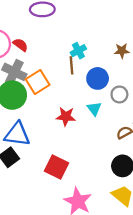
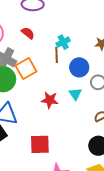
red semicircle: (20, 45) -> (28, 33), moved
red square: (56, 167) -> (40, 144), turned -30

